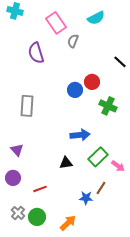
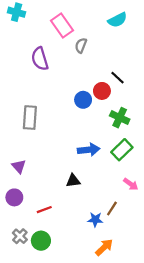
cyan semicircle: (96, 18) -> (117, 20), moved
black line: (120, 62) -> (117, 78), moved
green rectangle: (98, 157) -> (122, 150), moved
orange arrow: (68, 223) -> (104, 247), moved

